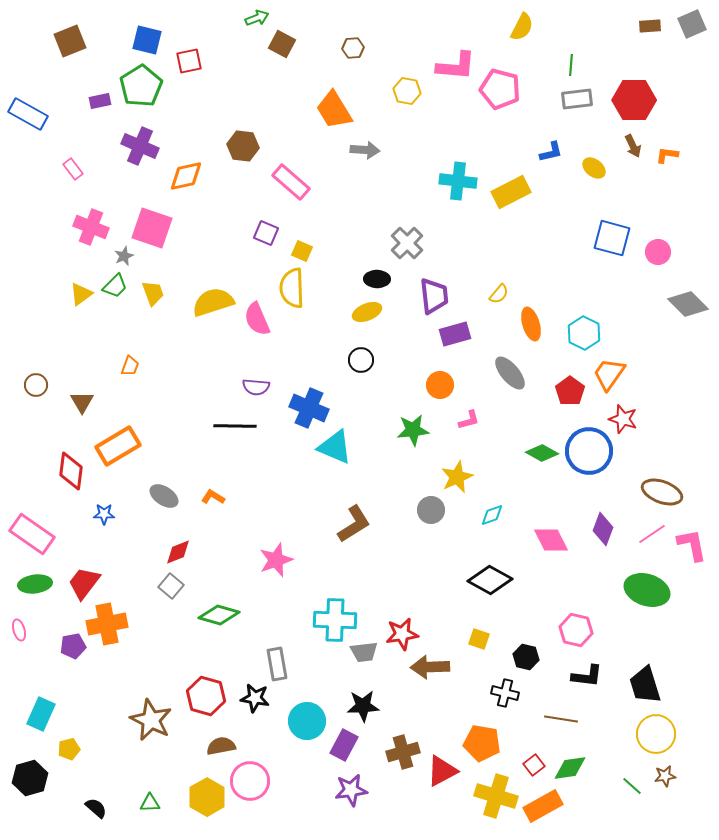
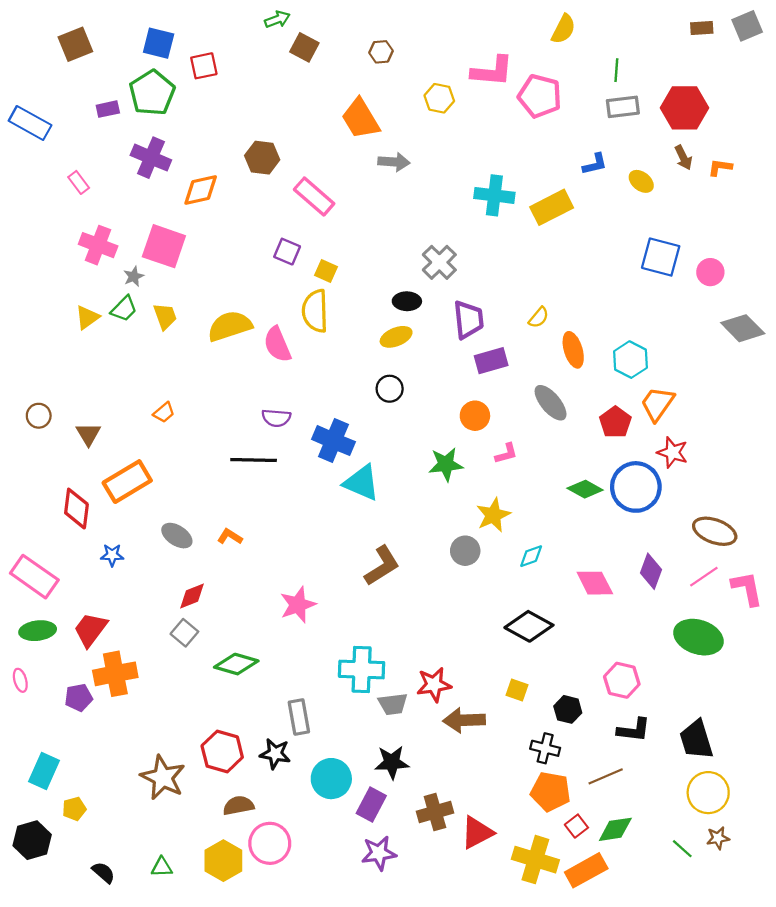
orange trapezoid: (130, 366) -> (164, 412), moved, turned 30
brown line: (561, 719) -> (606, 776), turned -32
orange pentagon: (482, 743) -> (551, 792), moved

